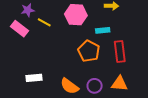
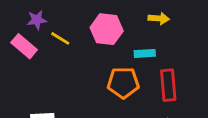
orange pentagon: (89, 51) -> (123, 83), turned -30

